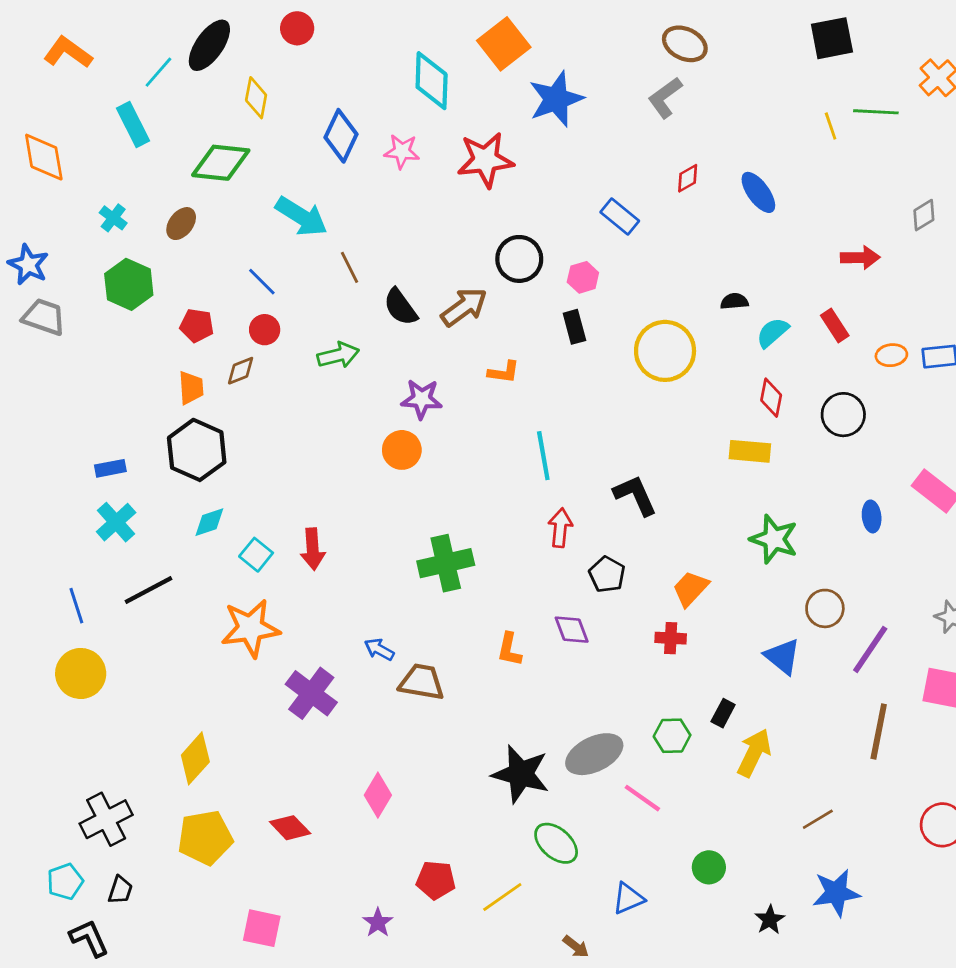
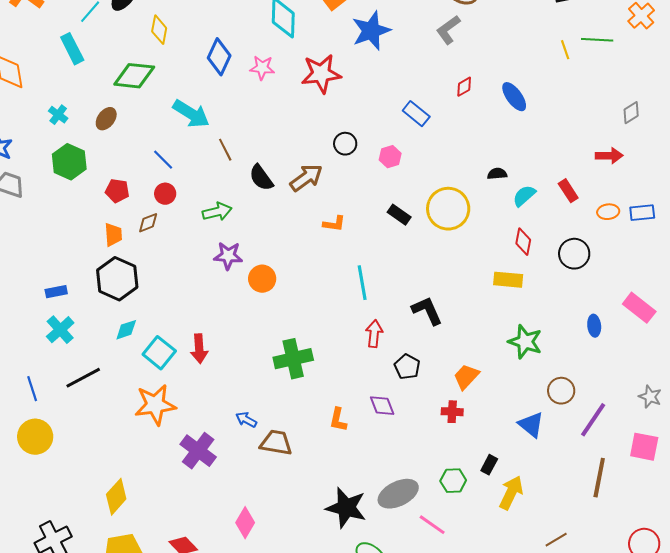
red arrow: (860, 258) -> (609, 156), moved
black circle: (519, 259) -> (345, 144), size x0.7
black rectangle: (574, 327) -> (399, 215), moved, turned -40
purple star: (422, 399) -> (228, 256), moved
cyan square: (256, 555) -> (159, 353), size x1.4

